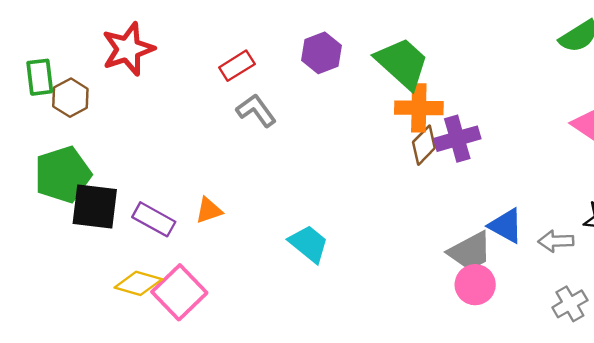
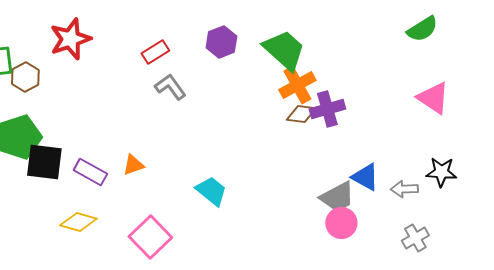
orange cross: (419, 108) -> (297, 85), turned -30
brown diamond: (424, 145) -> (301, 114), turned 52
pink square: (179, 292) -> (150, 237), moved

